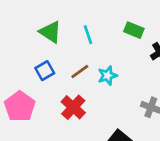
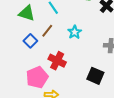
brown line: (80, 72) -> (47, 31), moved
pink pentagon: (20, 106) -> (37, 77), moved, turned 30

